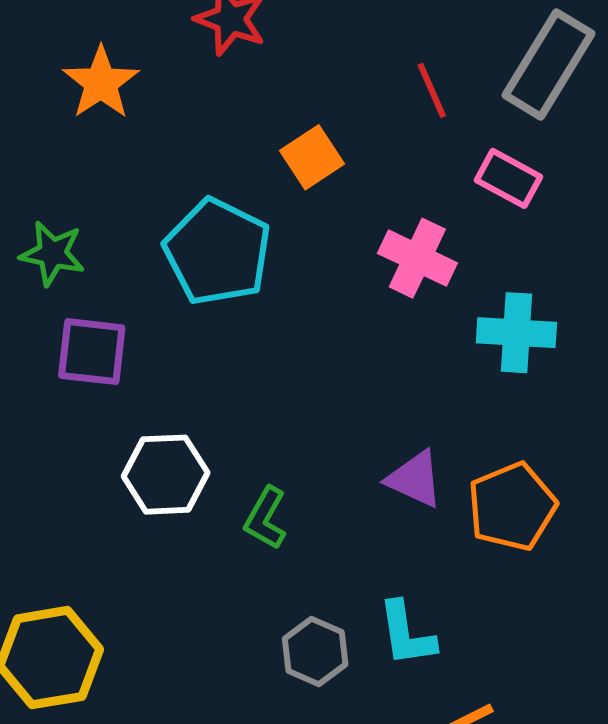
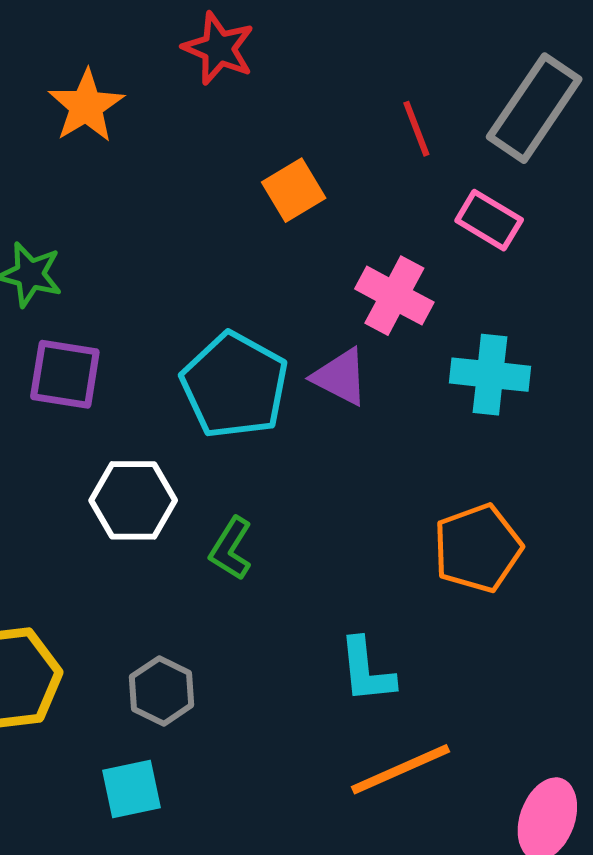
cyan pentagon: (217, 252) -> (235, 385), moved
purple triangle: (415, 479) -> (340, 377), moved
gray hexagon: (315, 651) -> (162, 691), moved

